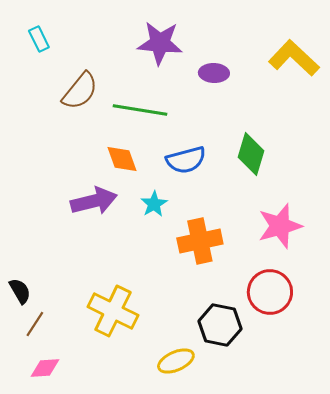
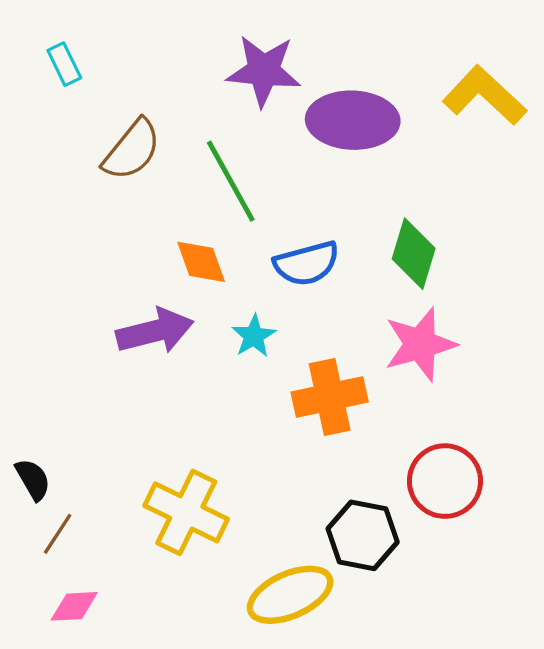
purple ellipse: (214, 73) -> (353, 120), size x1.8
green line: (140, 110) -> (231, 181), turned 52
pink star: (280, 226) -> (420, 344), moved
yellow ellipse: (176, 361) -> (290, 595), size x1.4

